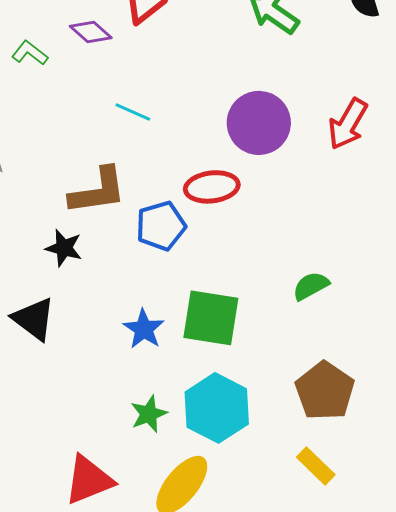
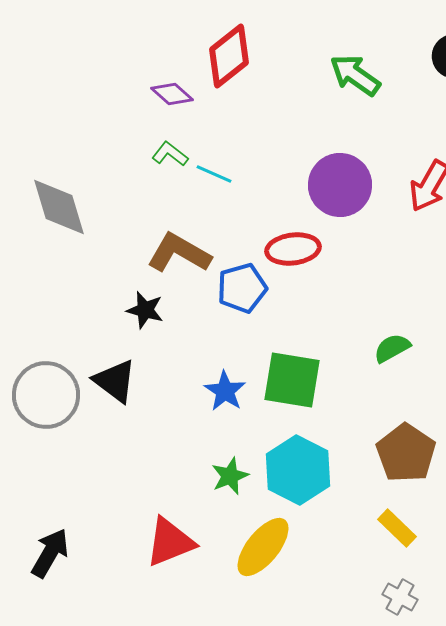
green L-shape: (30, 53) -> (170, 154), moved
brown L-shape: (98, 191) -> (179, 253), turned -142

